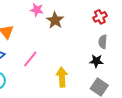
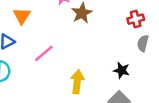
gray semicircle: (103, 42) -> (143, 43), moved

